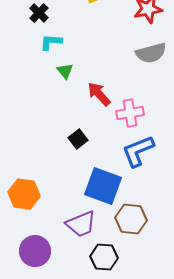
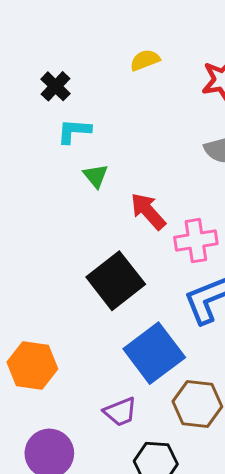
black square: (78, 139) -> (116, 281), size x1.8
blue square: (103, 186) -> (154, 353), turned 33
purple trapezoid: (81, 224) -> (120, 412), size x0.7

